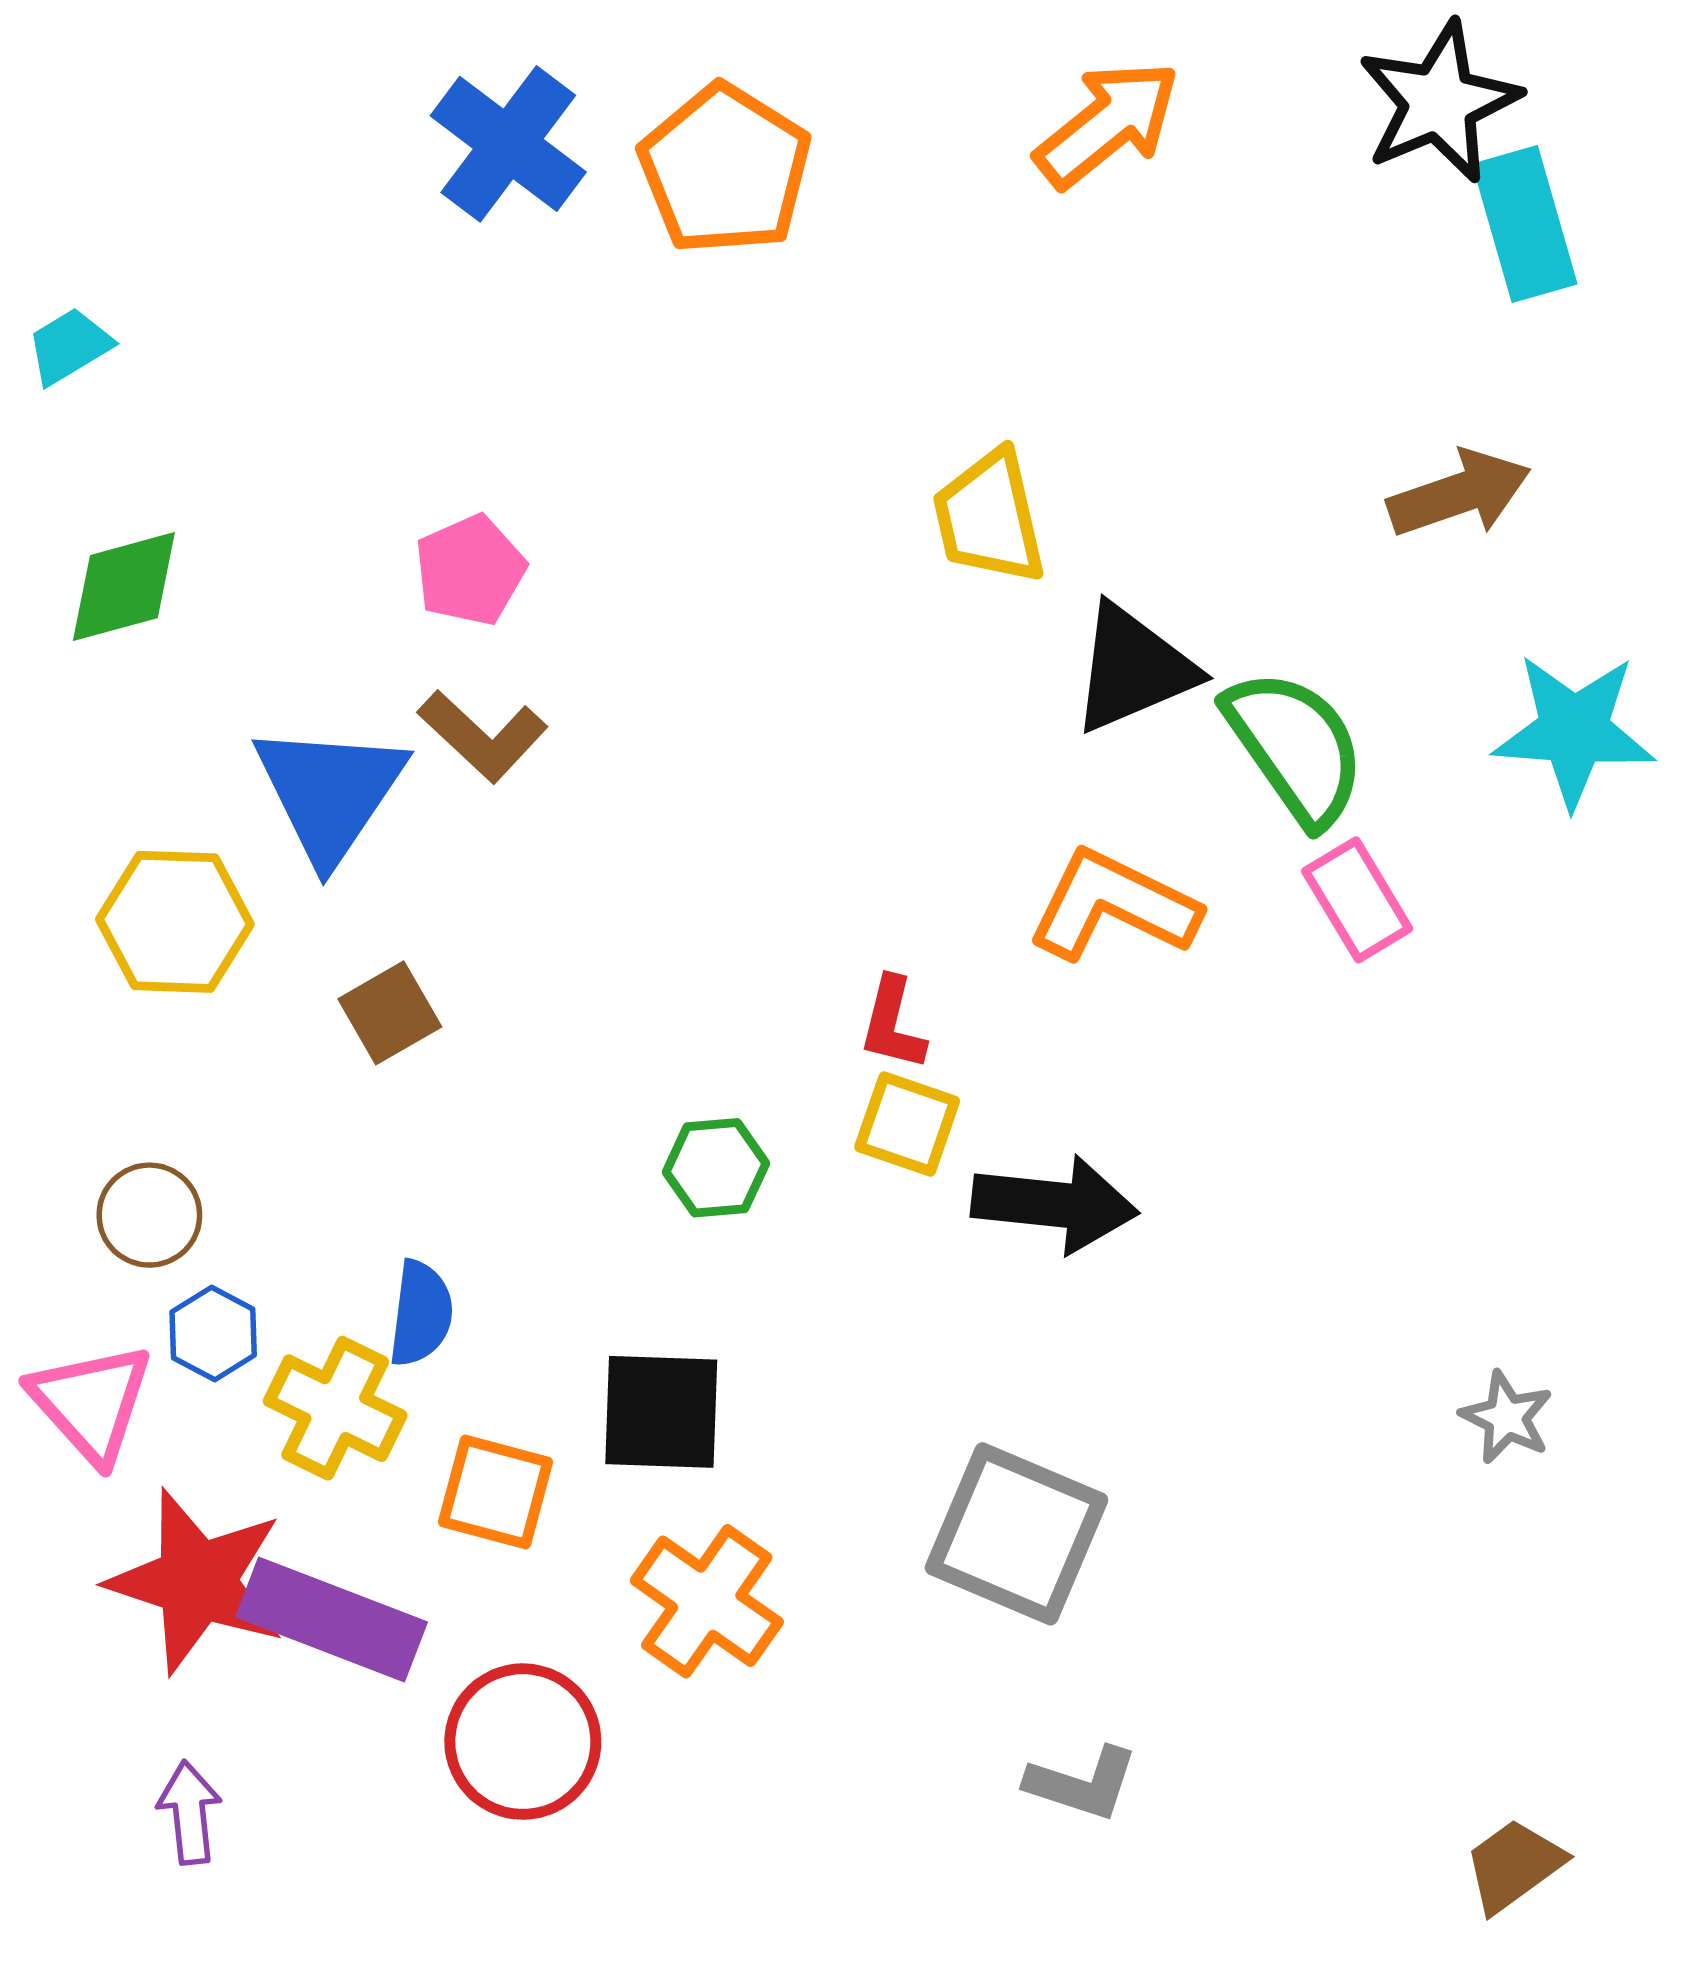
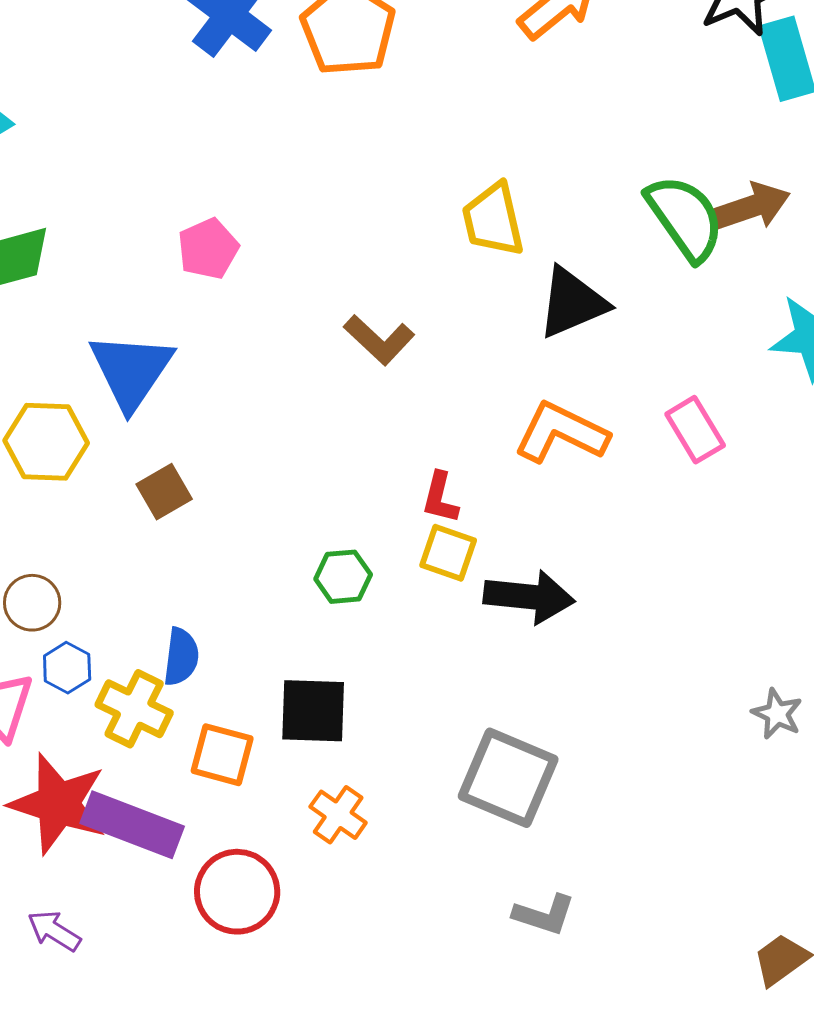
brown L-shape: (483, 736) -> (379, 340), moved
green semicircle: (1295, 747) -> (685, 218), moved
orange cross: (707, 1601) -> (338, 815), size x0.7
purple arrow: (189, 1813) -> (54, 931), turned -52

